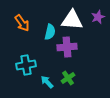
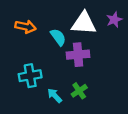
orange arrow: (22, 23) -> (25, 27), turned -42
cyan semicircle: (50, 32) -> (58, 37), turned -49

